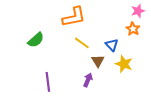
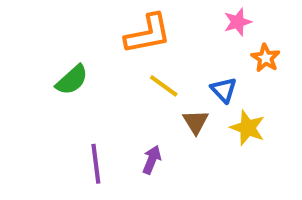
pink star: (138, 11) -> (238, 22), moved
purple arrow: (88, 80) -> (152, 160), moved

